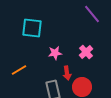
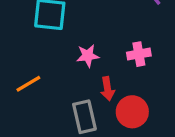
pink cross: (86, 52) -> (139, 54), turned 32

